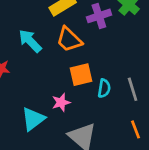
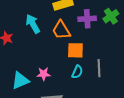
orange square: (81, 75) -> (75, 50), moved
gray line: (133, 89) -> (99, 68), moved

